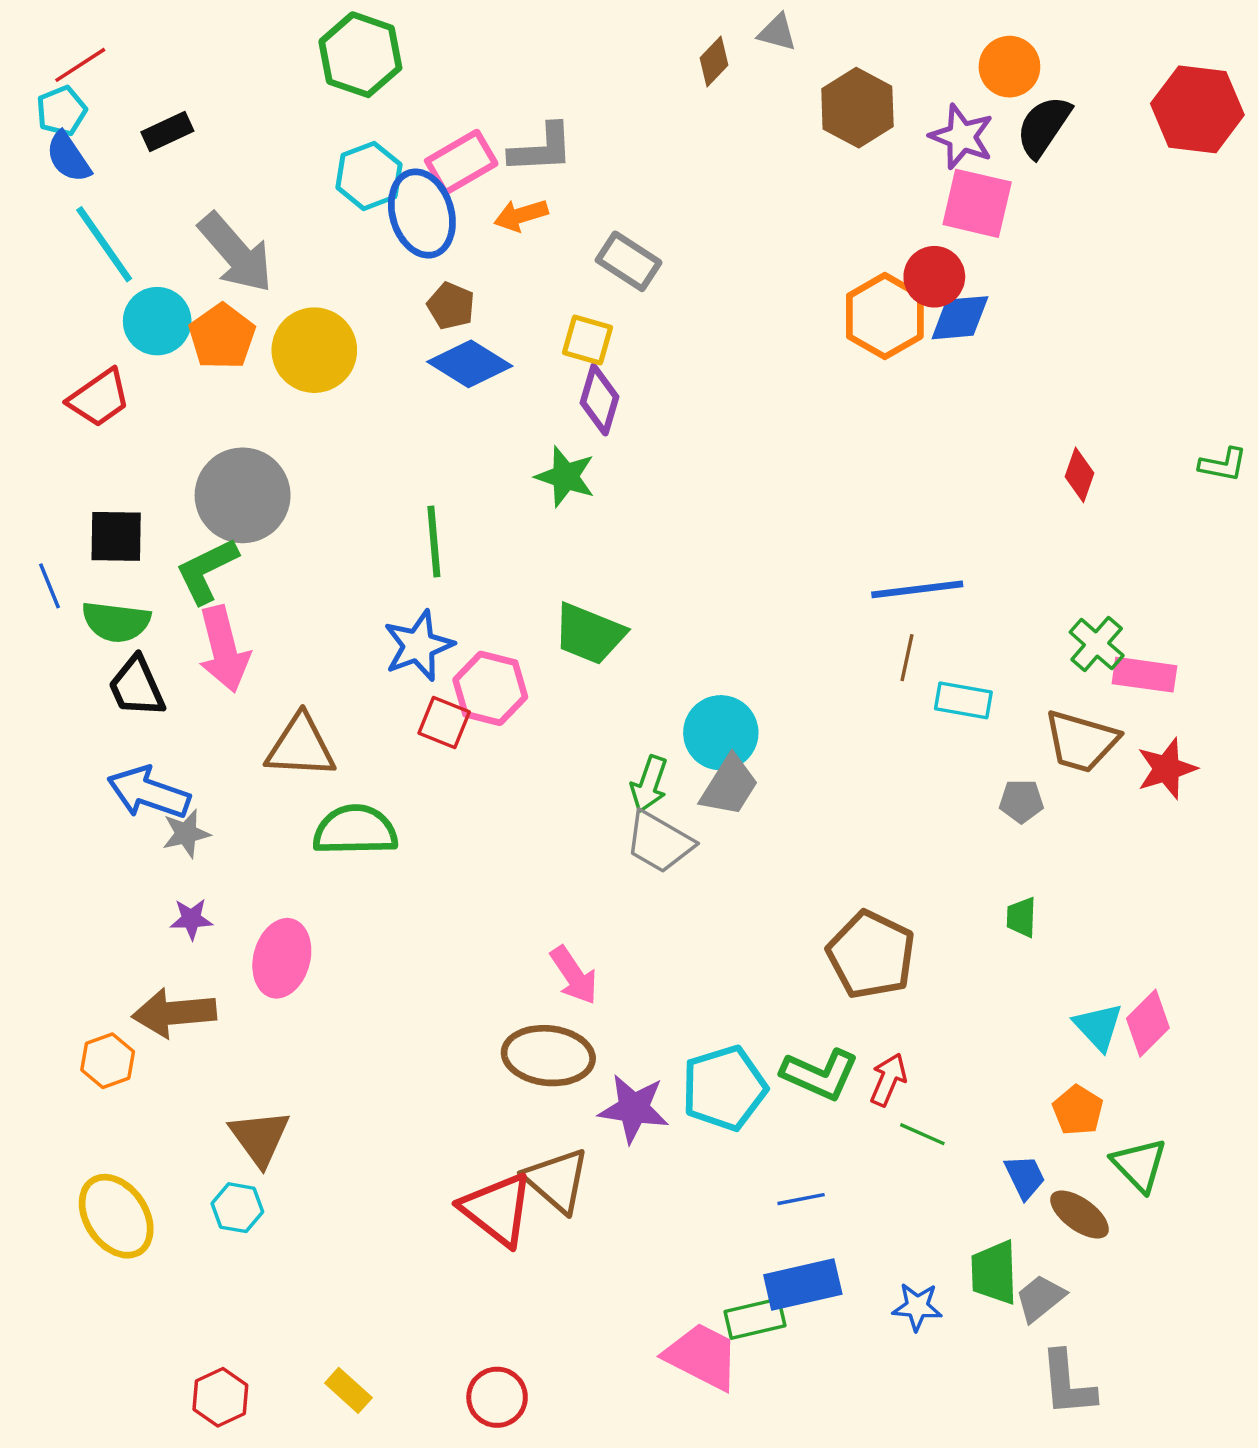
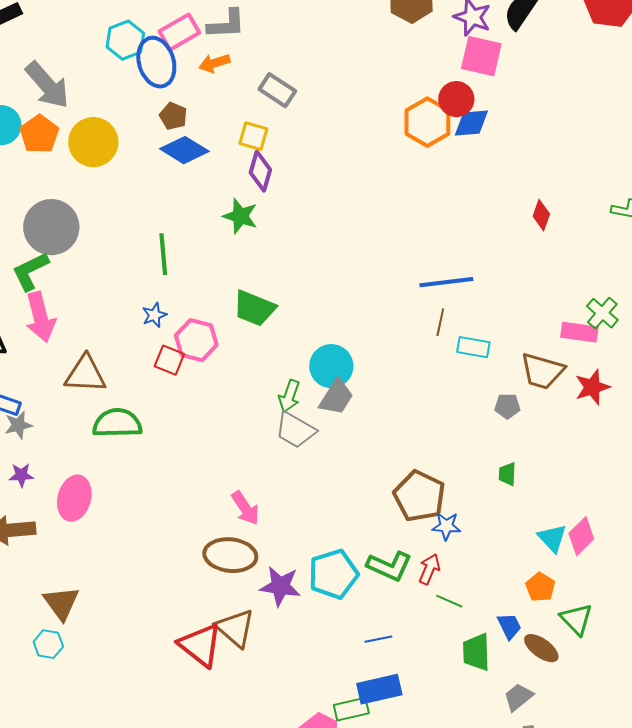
green cross: (1097, 644) -> (602, 313), moved
blue star: (418, 646) -> (154, 315), size x0.6
green trapezoid: (994, 1273) -> (476, 652), moved
blue star: (917, 1307) -> (446, 526), moved

